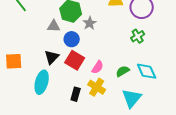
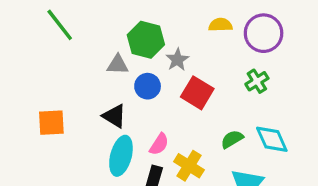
black triangle: (52, 57) -> (114, 116), turned -42
red square: (75, 60) -> (197, 93), moved
pink semicircle: (98, 67) -> (159, 144), moved
cyan ellipse: (42, 82) -> (121, 156), moved

